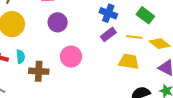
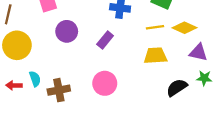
purple rectangle: (108, 34) -> (105, 40), moved
pink circle: (71, 57) -> (105, 83), moved

